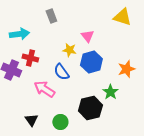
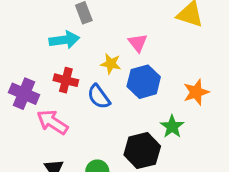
cyan arrow: (19, 34) -> (64, 40), moved
red cross: (30, 58) -> (66, 80), moved
pink arrow: (44, 89) -> (52, 122), moved

